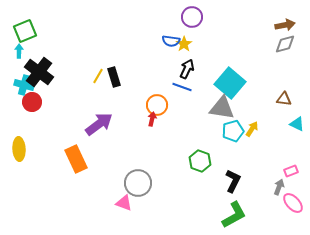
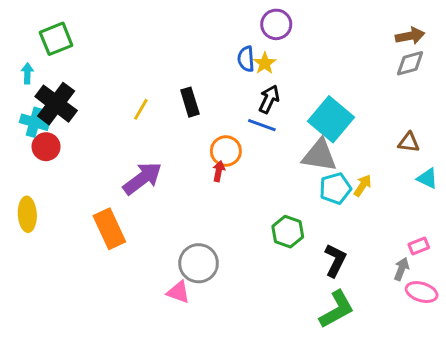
green square: (25, 31) -> (56, 39), moved
blue semicircle: (171, 41) -> (246, 59), turned 78
black rectangle: (114, 77) -> (190, 102), moved
pink ellipse: (293, 203) -> (422, 292), turned -30

